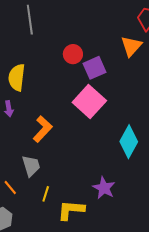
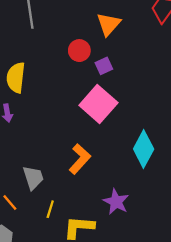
orange triangle: (131, 46) -> (109, 24), moved
purple square: (94, 68) -> (104, 66), size x0.7
orange L-shape: (43, 129) -> (80, 159), moved

